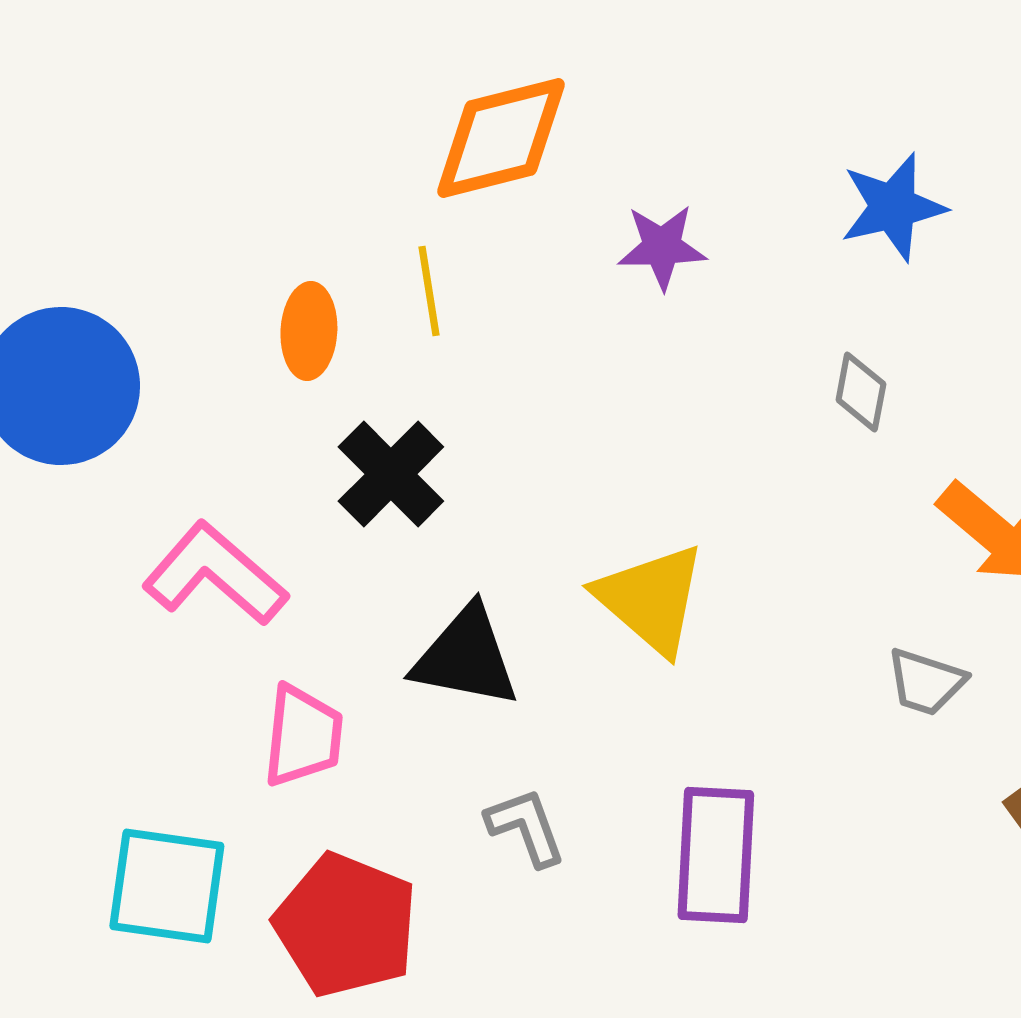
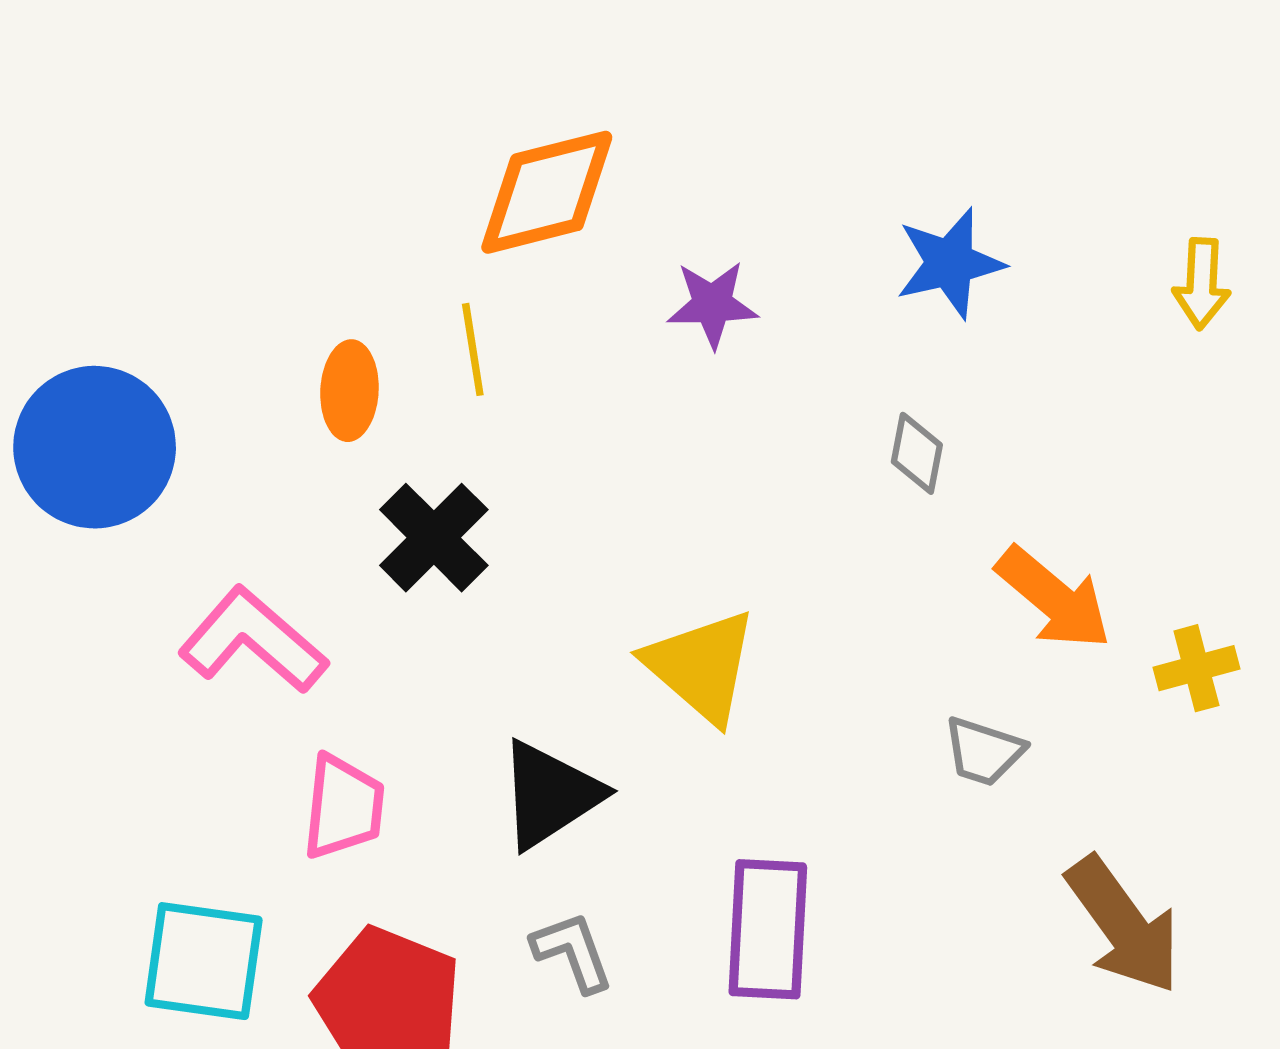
black triangle: (466, 657) -> (550, 795), moved, turned -44
gray L-shape: (526, 827) -> (573, 952), moved

